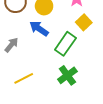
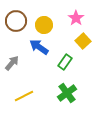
green rectangle: (65, 44) -> (65, 62), size x0.7

